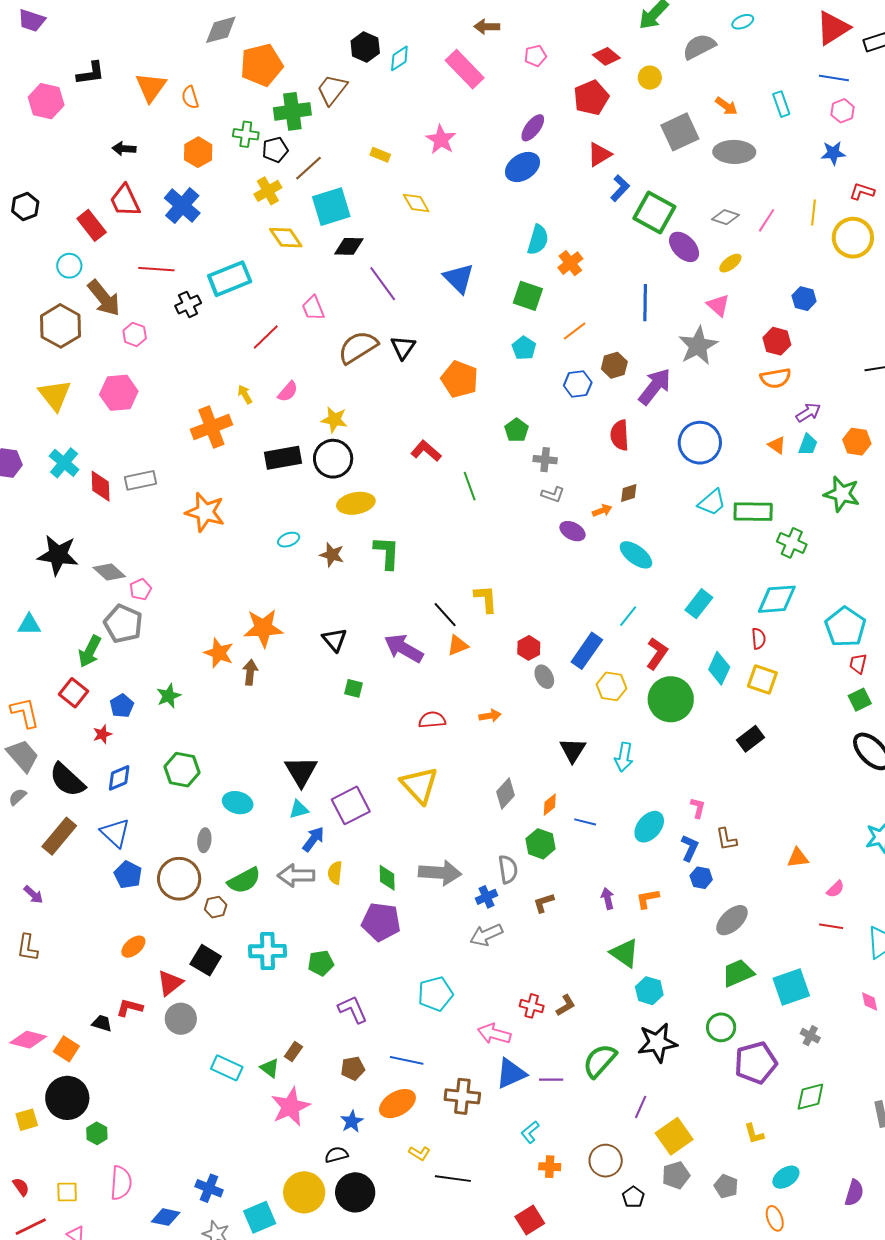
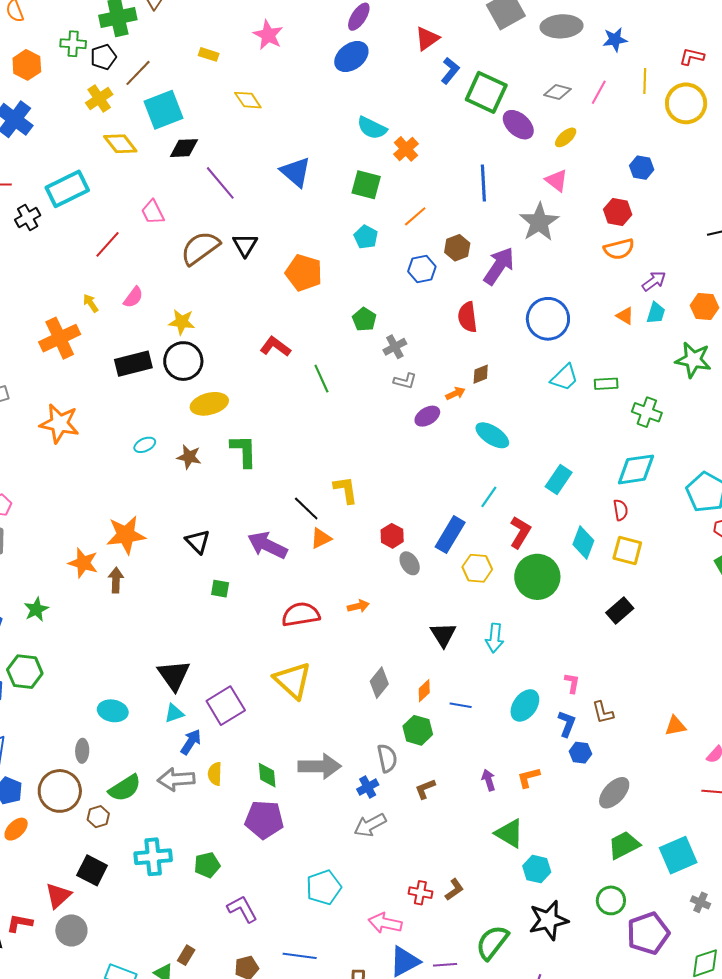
blue star: (833, 153) -> (615, 40), moved
cyan semicircle: (538, 240) -> (372, 128), turned 104
gray cross: (545, 460) -> (395, 347), turned -30
green rectangle: (753, 512) -> (606, 384), size x0.6
purple ellipse: (572, 531) -> (427, 416), turned -55
red semicircle: (432, 720) -> (301, 614), size x1.4
green hexagon: (182, 770) -> (25, 672), moved
orange ellipse: (133, 947) -> (16, 829), moved

